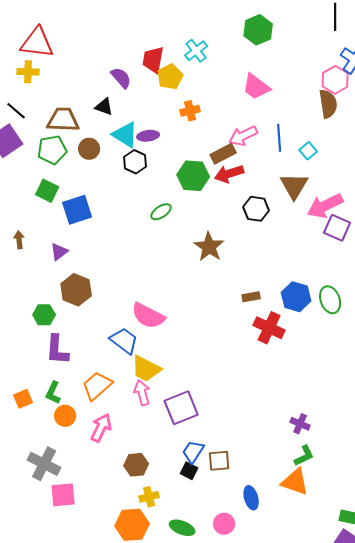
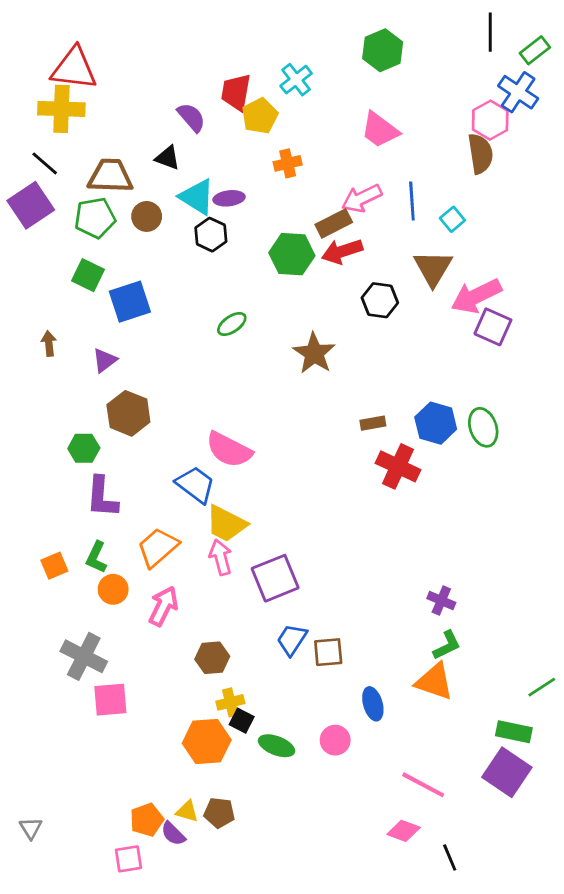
yellow cross: (28, 72) -> (61, 109), size x1.5
green ellipse: (161, 212) -> (232, 324), moved
black square: (189, 471) -> (242, 721), moved

